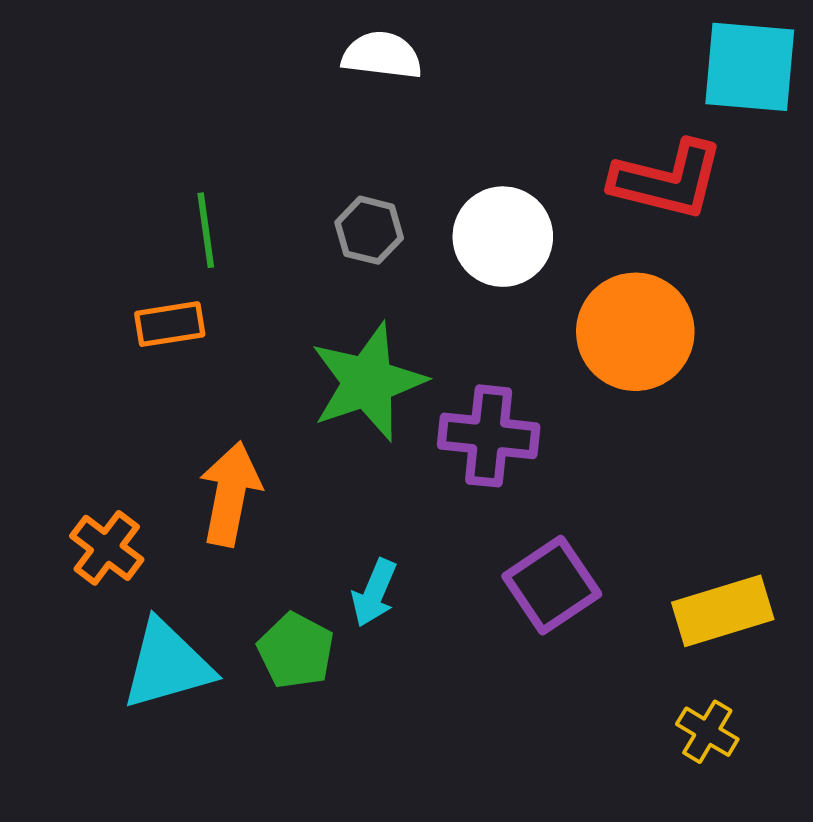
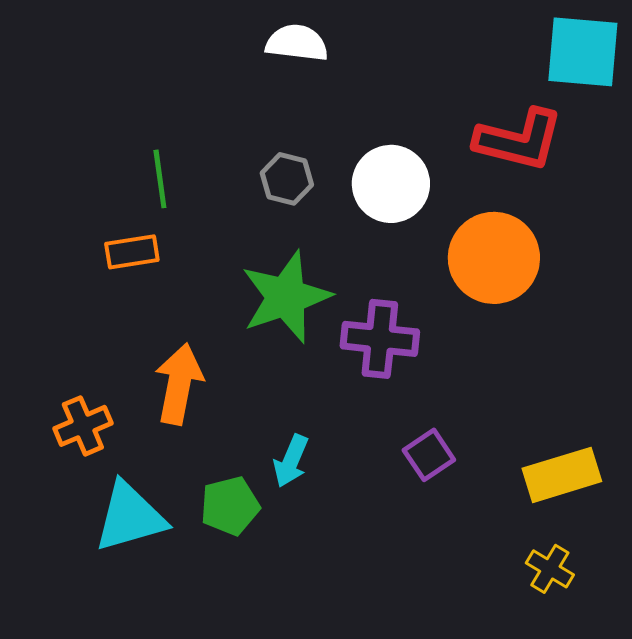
orange cross: (107, 548) -> (83, 426), turned 30
purple square: (552, 585) -> (429, 455), size x0.7
green pentagon: (296, 651) -> (230, 506), turned 30

